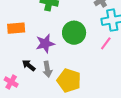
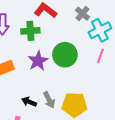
purple star: (45, 44) -> (38, 61), moved

